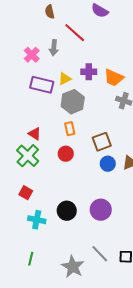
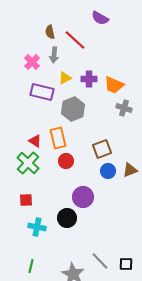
brown semicircle: (50, 12) -> (50, 32), moved
yellow triangle: (65, 79) -> (65, 78), moved
orange rectangle: (70, 129) -> (58, 138), moved, size x1.5
red square: (26, 193) -> (26, 200), turned -32
purple circle: (101, 210) -> (83, 197), moved

